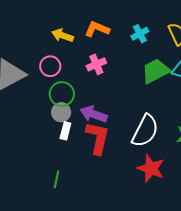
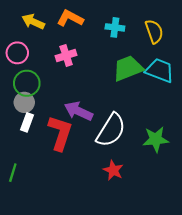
cyan cross: (140, 34) -> (115, 27), turned 30
purple arrow: (94, 114) -> (79, 111), moved
red star: (151, 168) -> (113, 170), size x0.7

